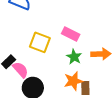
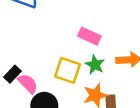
yellow square: (40, 42) -> (68, 70), moved

